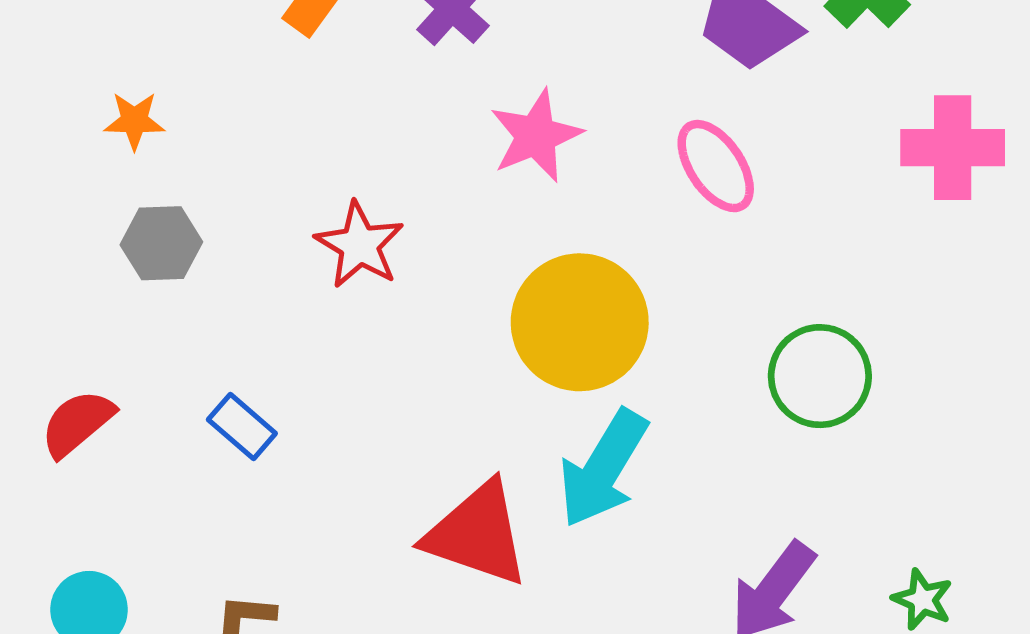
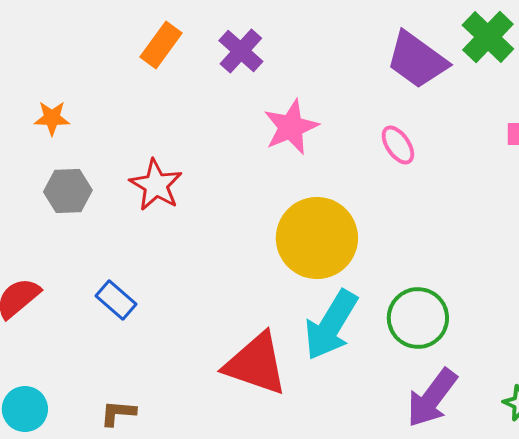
pink ellipse: (716, 166) -> (398, 145), size x0.7
red star: (360, 245) -> (156, 185), moved
green circle: (820, 376) -> (418, 318), moved

